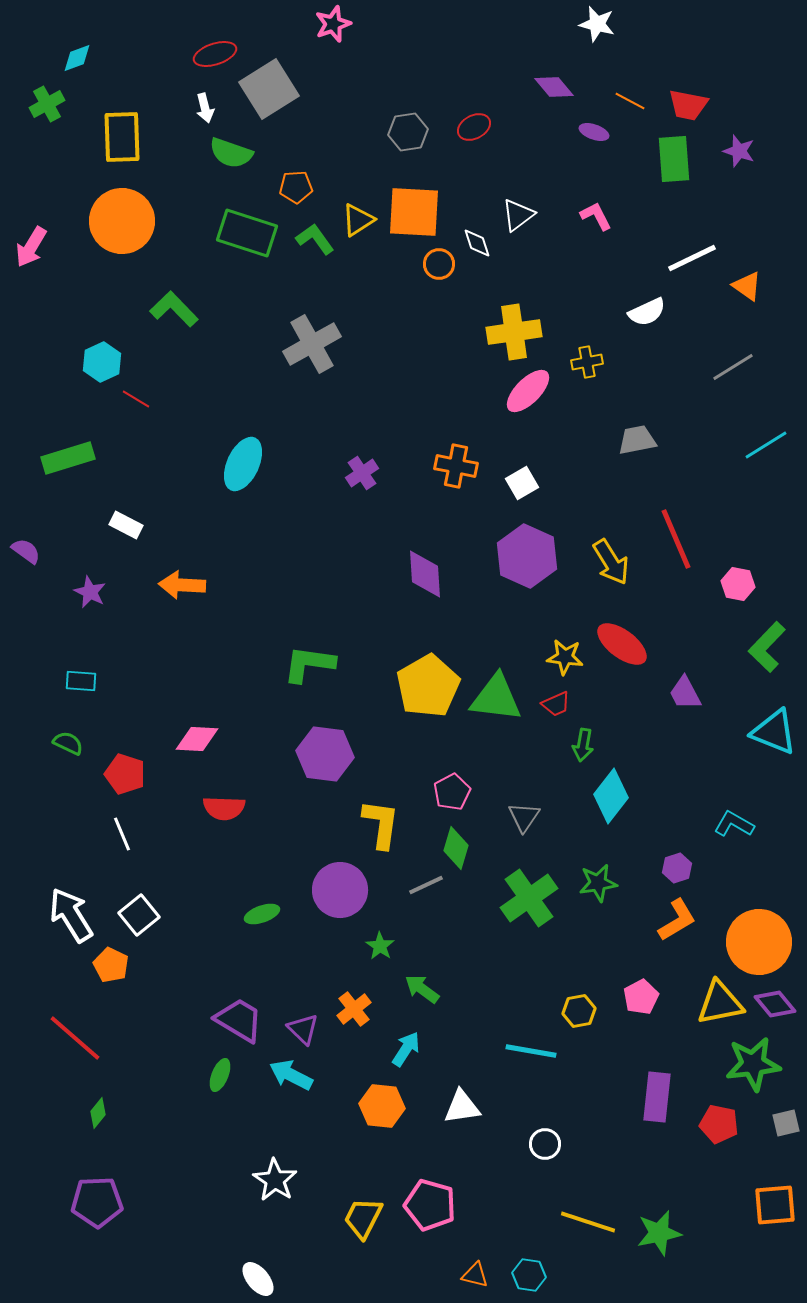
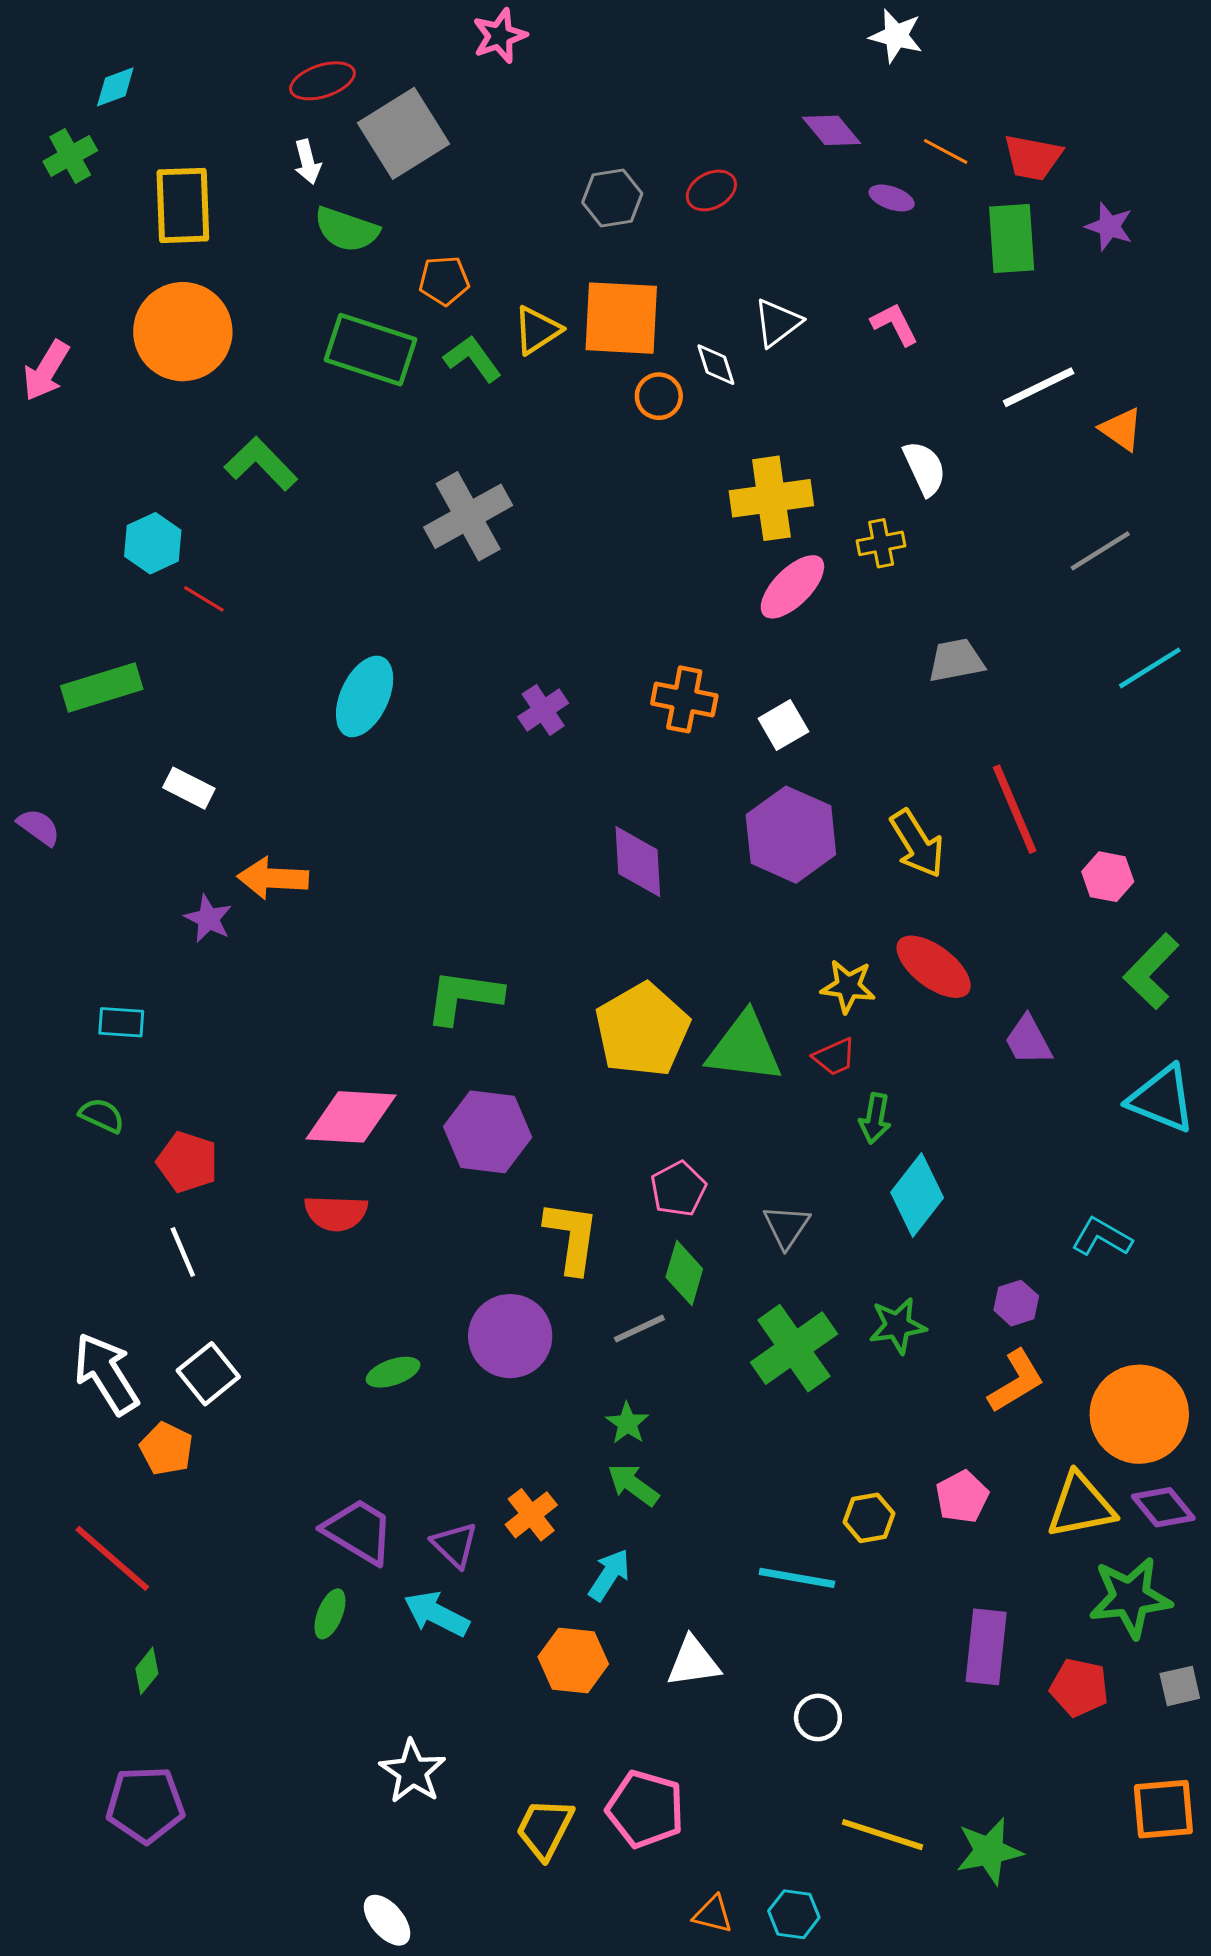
white semicircle: (647, 312) -> (925, 468), moved, turned -90
purple star: (90, 592) -> (208, 919), moved
pink diamond: (197, 739) -> (351, 1117), moved, size x1.4
green star: (380, 946) -> (627, 1423), moved

